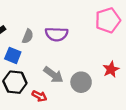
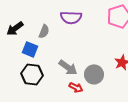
purple semicircle: (57, 34) -> (71, 17), moved
red arrow: (39, 96) -> (76, 87), moved

